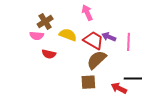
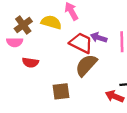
yellow semicircle: (68, 35) -> (51, 22), moved
brown square: (88, 82) -> (61, 91), moved

